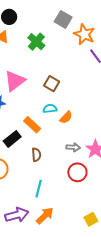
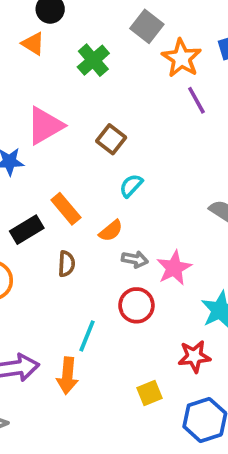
cyan semicircle: (50, 109) -> (131, 186), moved, turned -48
orange semicircle: (66, 117) -> (111, 231), moved
cyan line: (39, 189) -> (87, 336), moved
orange arrow: (45, 216) -> (67, 376), turned 132

